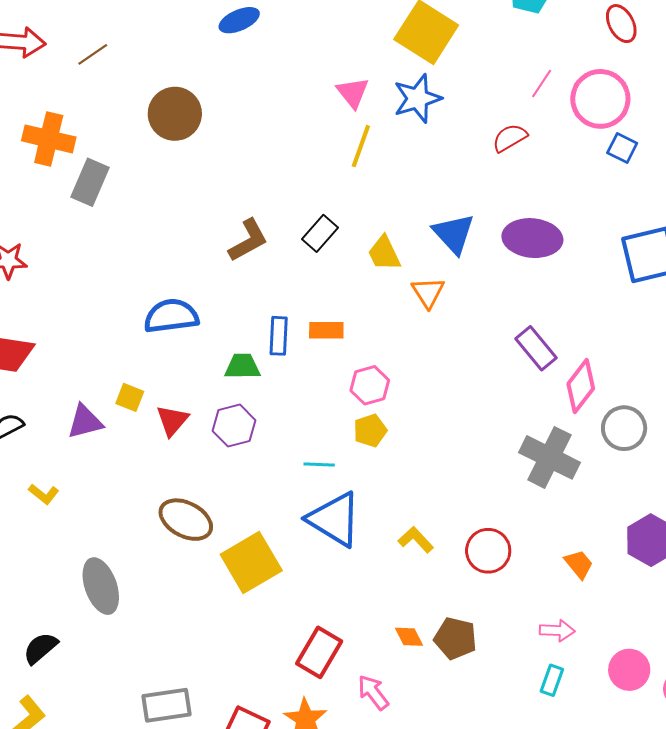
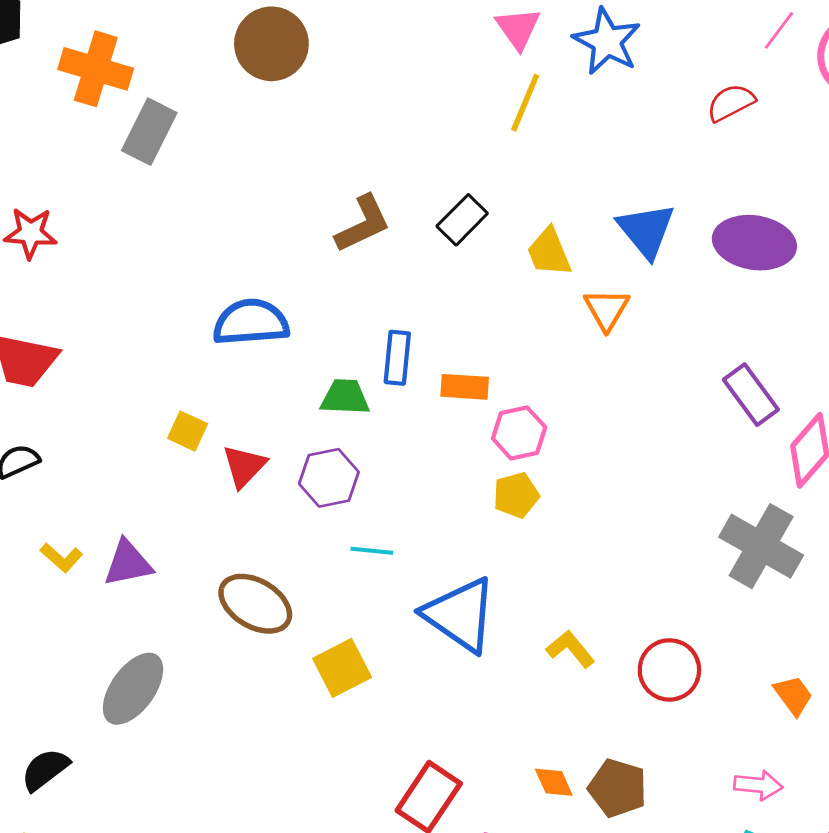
blue star: (417, 98) -> (607, 41), turned -30
orange rectangle: (326, 330) -> (465, 387), moved
purple triangle: (85, 422) -> (128, 563), moved
cyan line: (319, 465) -> (372, 551), moved
yellow square: (251, 563) -> (342, 668), size x0.7
gray ellipse: (101, 586) -> (133, 689), turned 52

